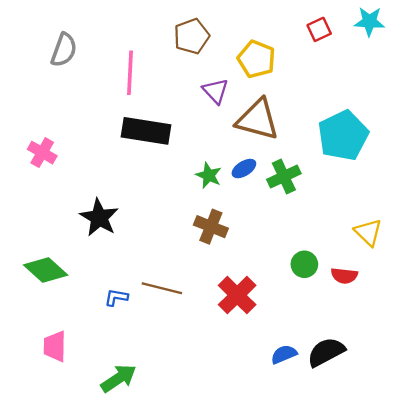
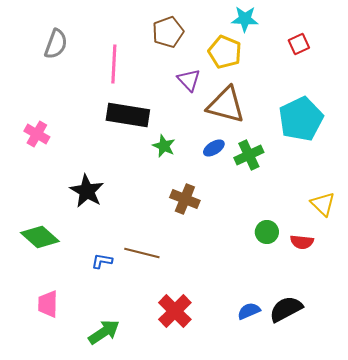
cyan star: (369, 21) -> (245, 19), moved
red square: (319, 29) -> (299, 44), moved
green star: (209, 175) -> (164, 146), moved
red cross: (237, 295) -> (175, 311), moved

